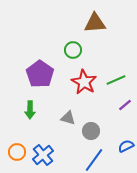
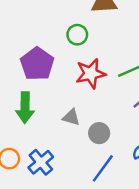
red star: (84, 82) -> (91, 74), turned 30
green arrow: (30, 110) -> (25, 108), size x1.4

